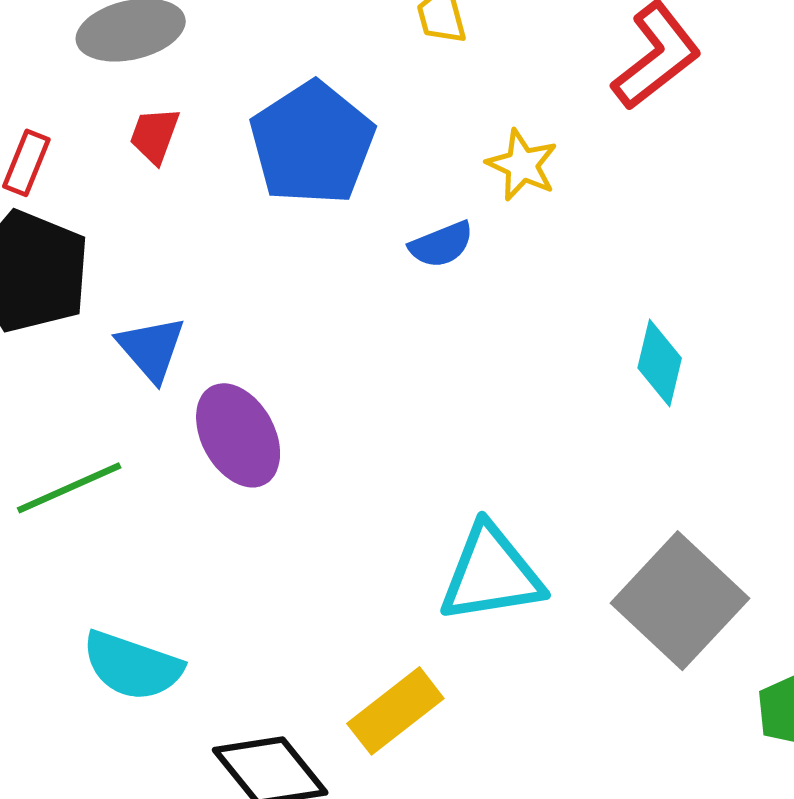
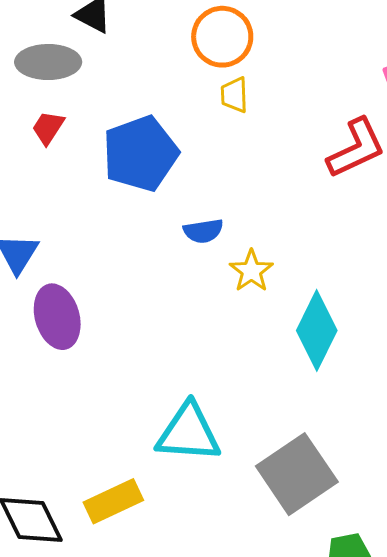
yellow star: (522, 165) -> (251, 271), moved
cyan diamond: (660, 363) -> (317, 330), size x1.5

